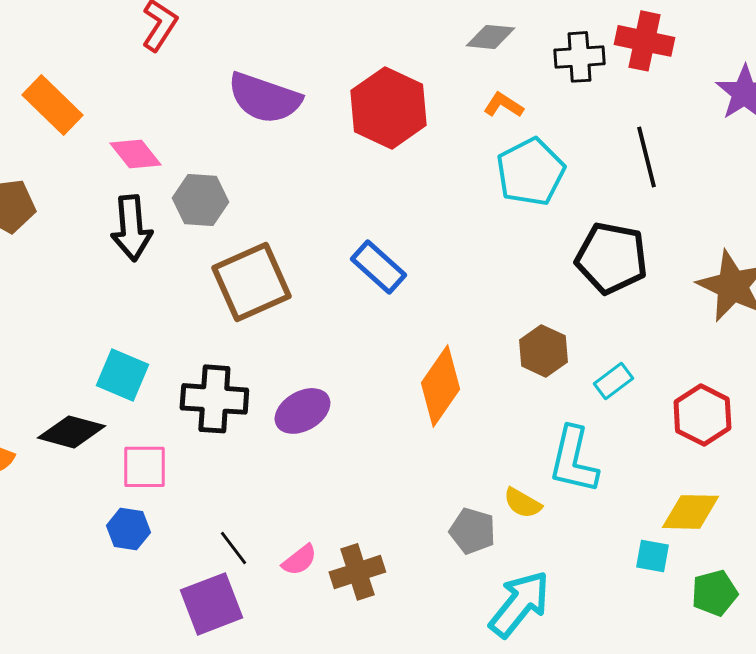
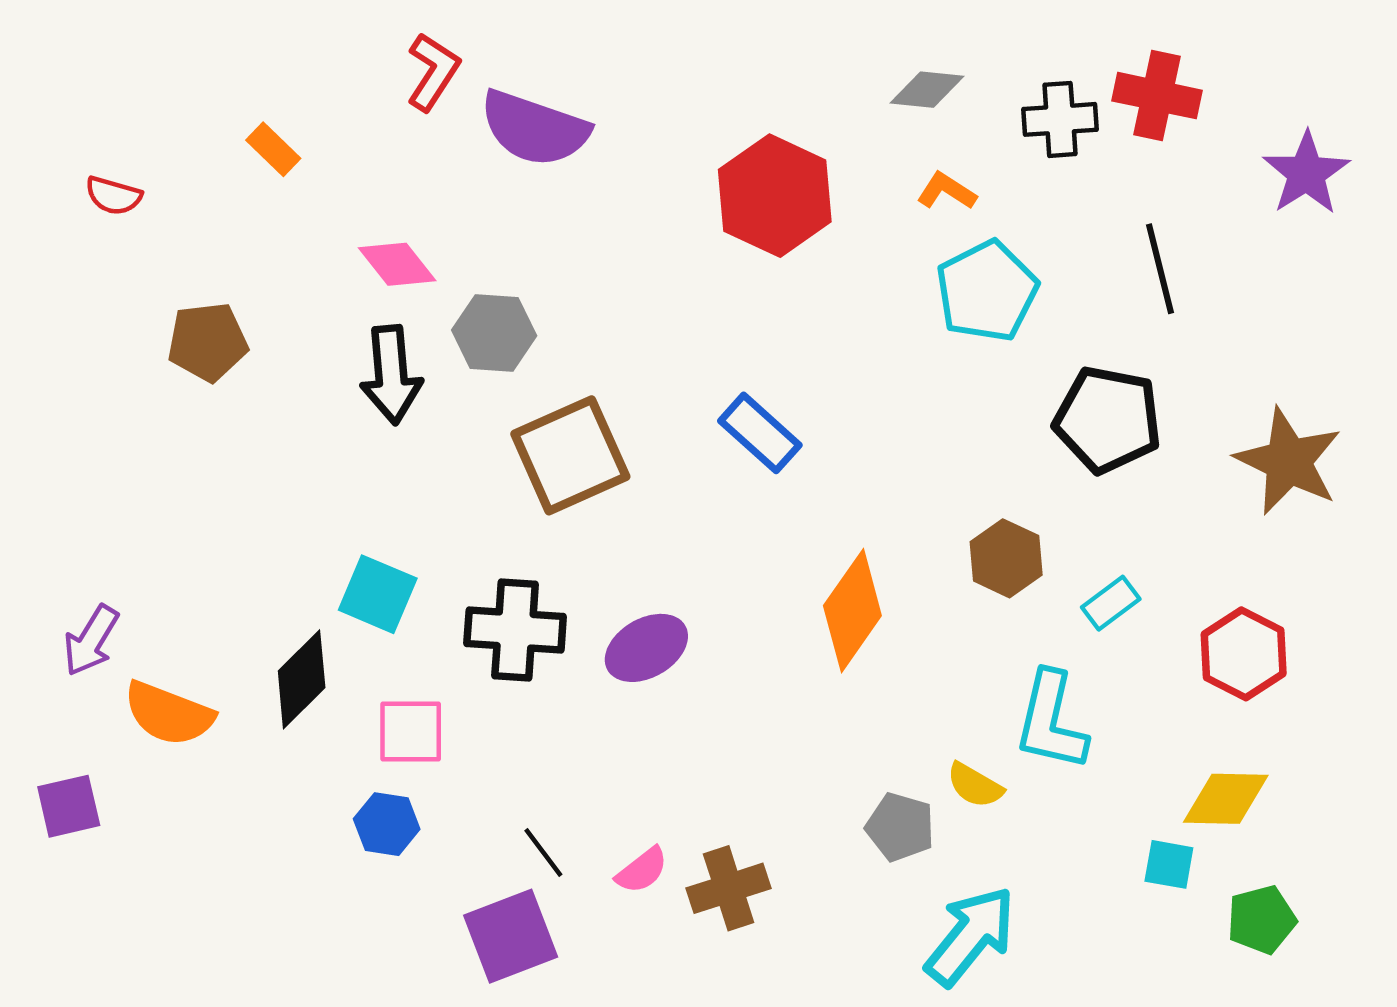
purple semicircle: (264, 98) -> (534, 128), moved
orange rectangle: (52, 105) -> (273, 149), moved, size x0.6
black diamond: (71, 432) -> (302, 679), turned -60

